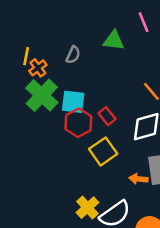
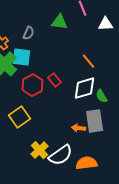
cyan square: (73, 102) -> (22, 57), moved
yellow square: (103, 151) -> (20, 117), moved

